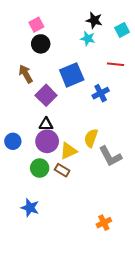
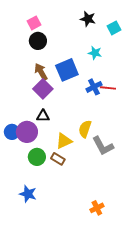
cyan star: (88, 39) -> (95, 53), moved
red line: (116, 64) -> (108, 88), moved
brown arrow: (26, 74) -> (41, 72), moved
purple circle: (47, 141) -> (27, 132), moved

